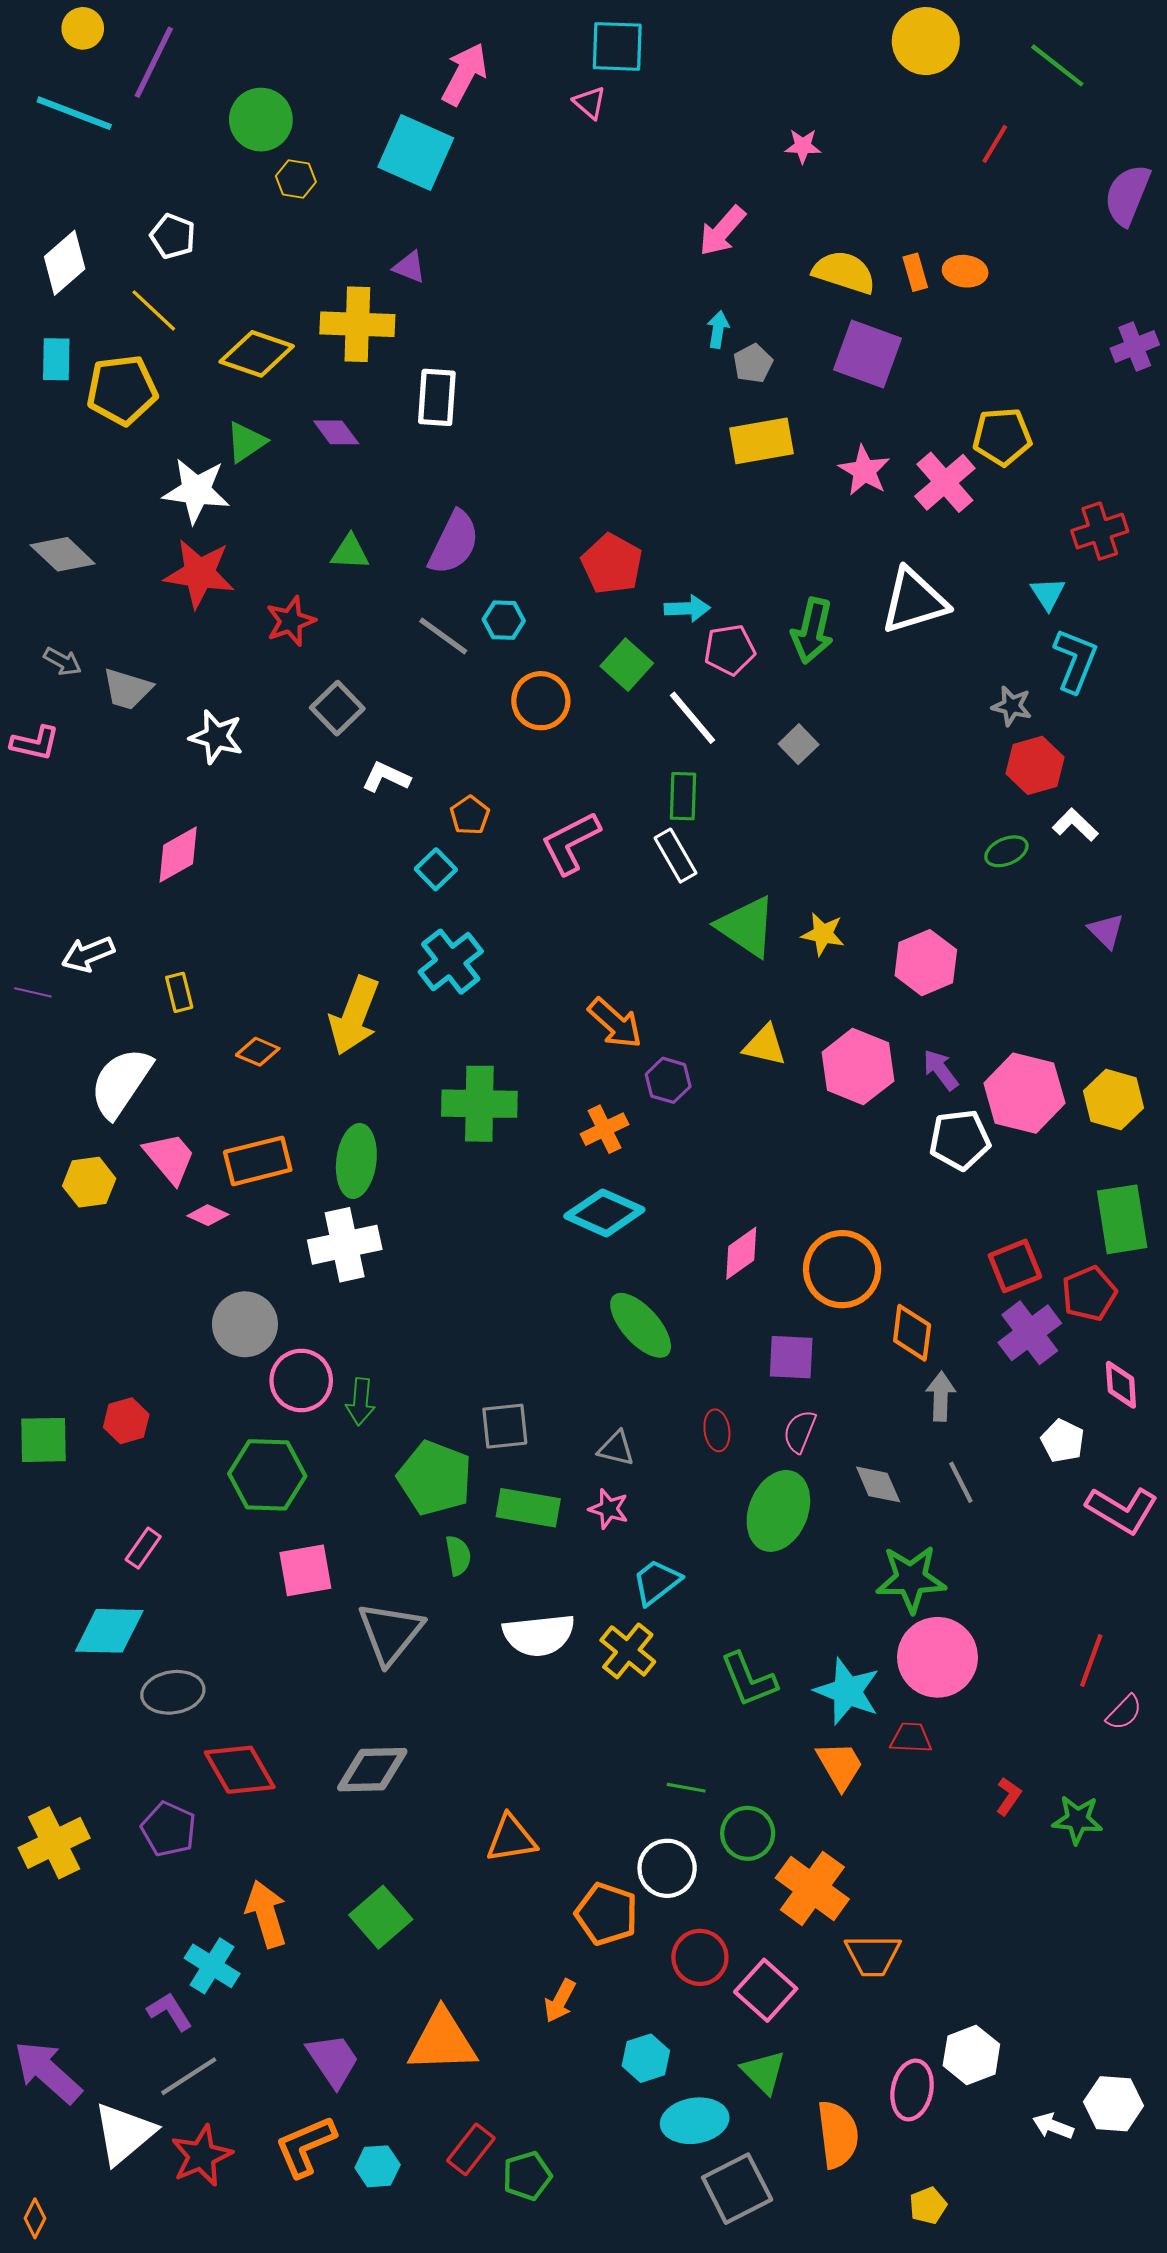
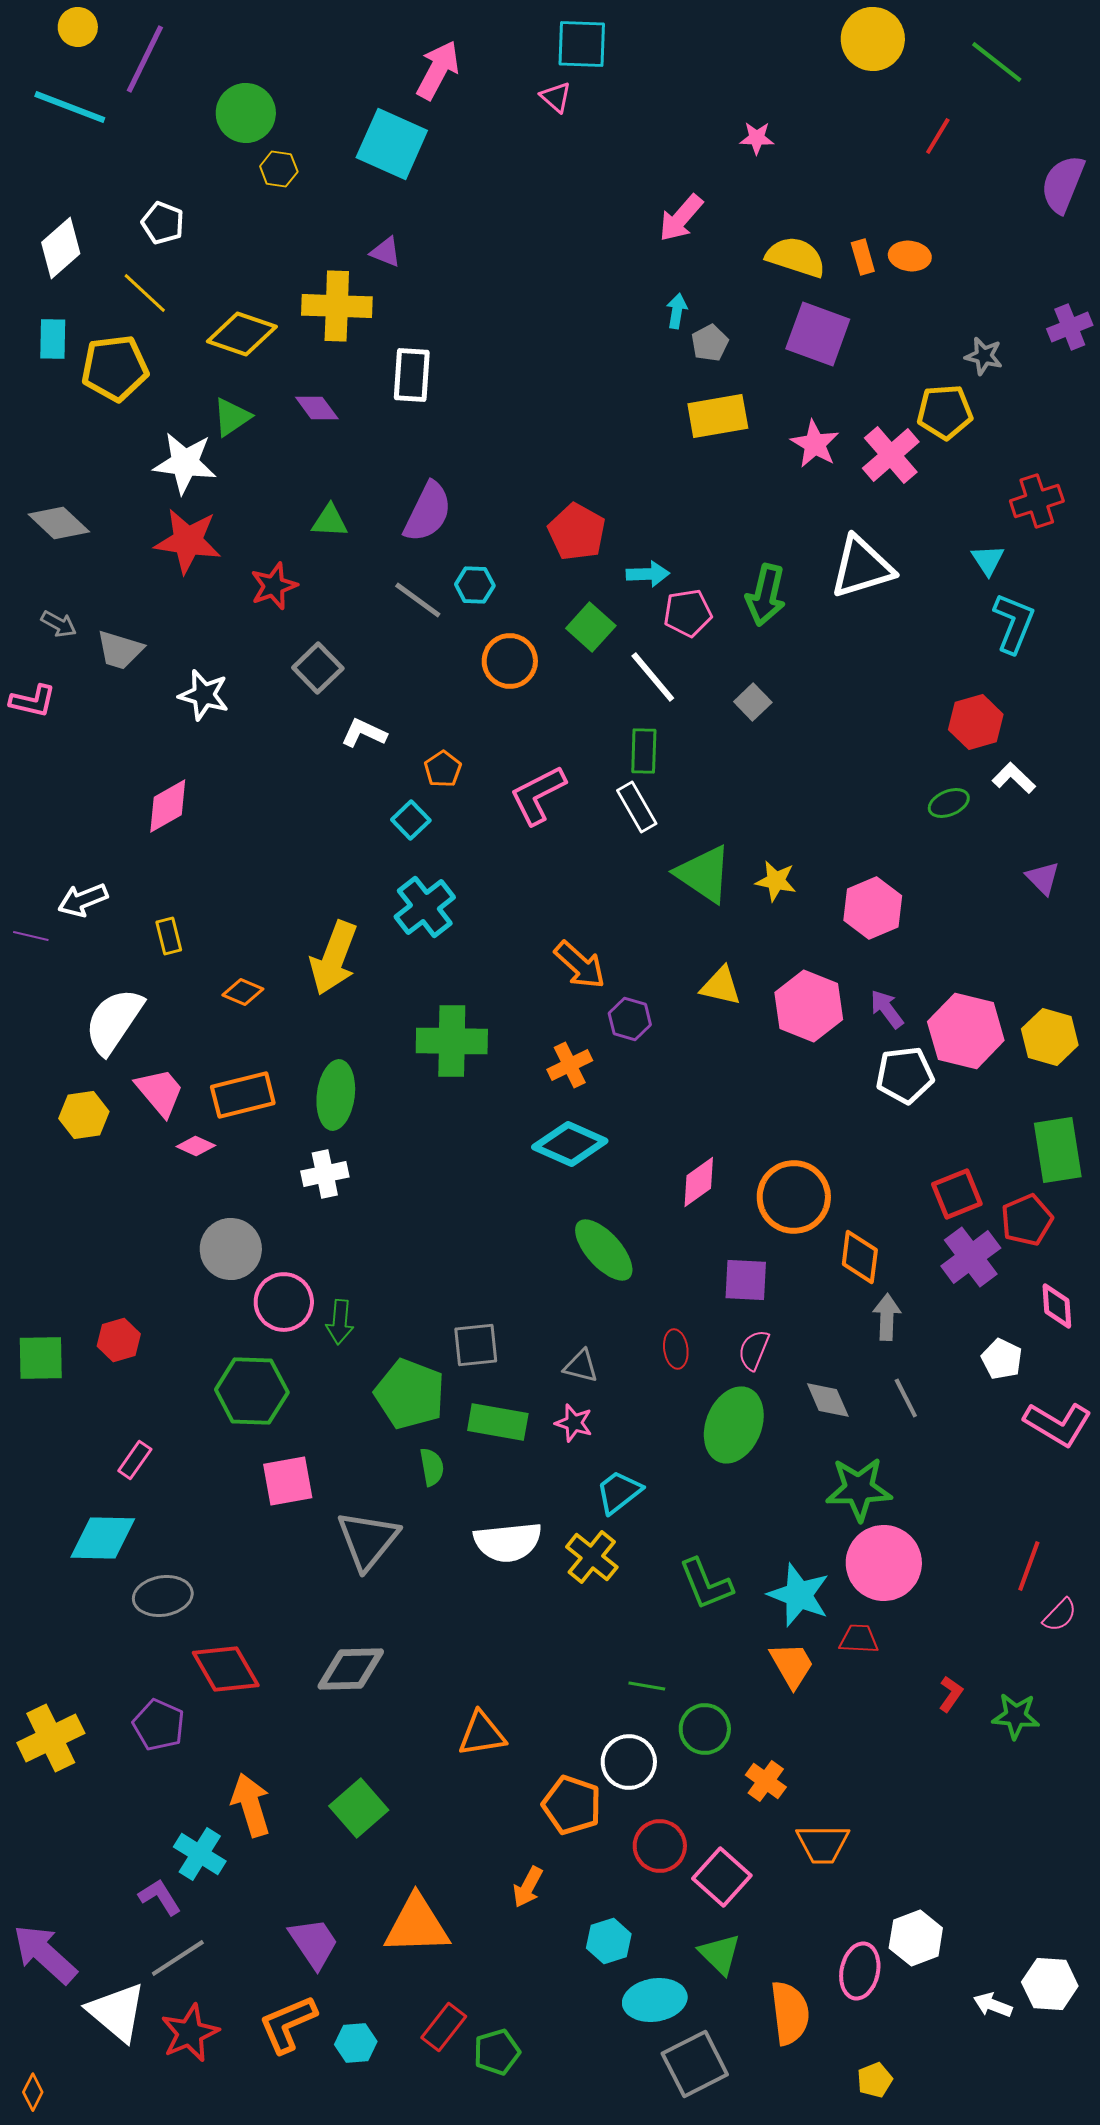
gray star: (1012, 706) -> (984, 356), moved
white cross: (345, 1245) -> (325, 1174), size x0.7
orange cross: (812, 1888) -> (766, 1781), size x0.6
white triangle: (124, 2133) -> (117, 2012), turned -40

